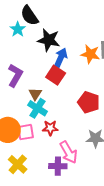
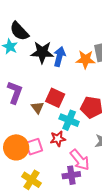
blue arrow: (61, 58) -> (59, 57), moved
red square: (56, 75) -> (55, 98), moved
cyan cross: (38, 108) -> (69, 120), moved

